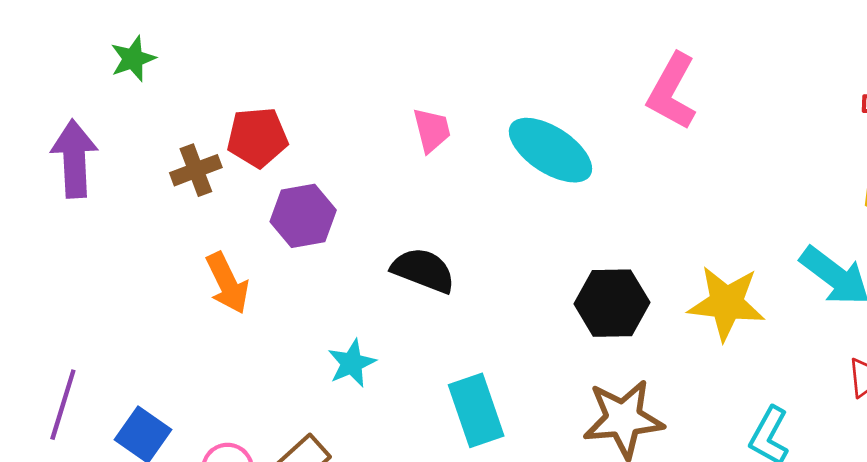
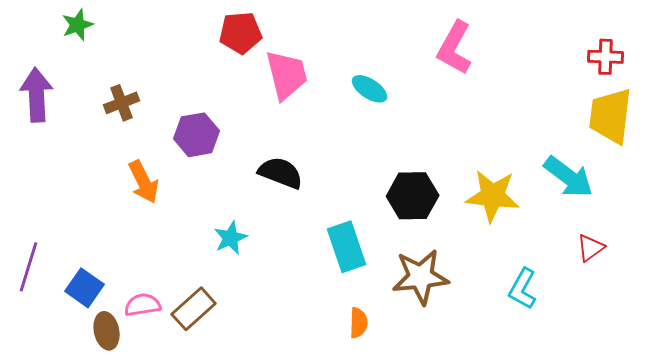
pink trapezoid: (432, 130) -> (287, 75), size x1.6
red pentagon: (257, 137) -> (241, 33), moved
cyan ellipse: (550, 150) -> (370, 89), size x0.6
cyan rectangle: (476, 410) -> (347, 247), moved

